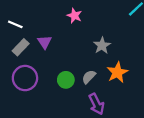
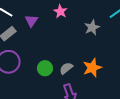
purple triangle: (45, 42) -> (31, 21), moved
gray star: (102, 45) -> (92, 27), moved

